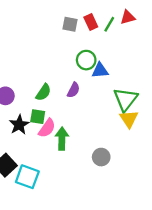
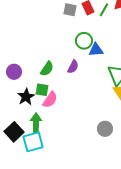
green arrow: (62, 139) -> (36, 123), moved
gray circle: (101, 157) -> (105, 129), moved
cyan square: (27, 177) -> (33, 142), turned -35

